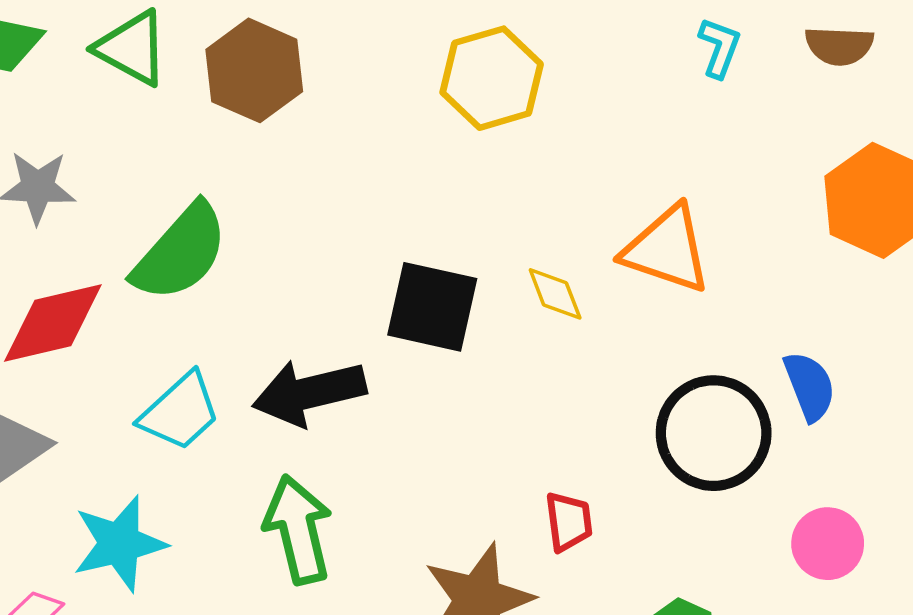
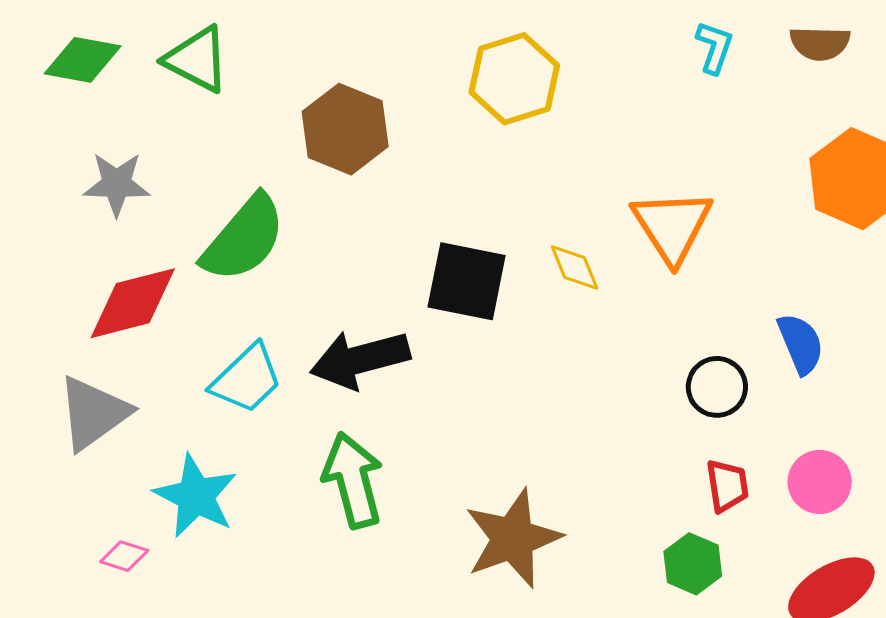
brown hexagon: (254, 70) -> (345, 129), moved
orange triangle: (667, 249) -> (672, 226), turned 40
black circle: (714, 433) -> (717, 387), size x0.6
red trapezoid: (569, 522) -> (727, 486), moved
cyan star: (119, 544) -> (196, 496), turned -30

